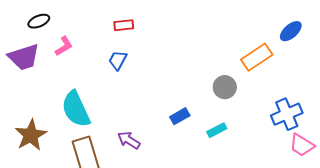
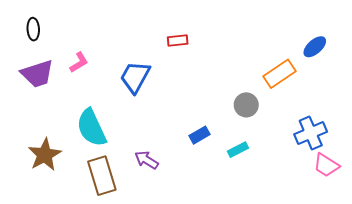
black ellipse: (39, 21) -> (33, 29), moved, turned -70
red rectangle: (124, 25) -> (178, 41), moved
blue trapezoid: (118, 60) -> (135, 77), size x1.6

